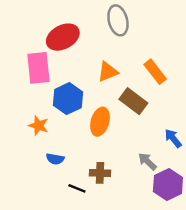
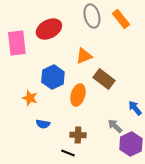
pink rectangle: (38, 68) -> (17, 43), moved
orange rectangle: (155, 72) -> (121, 19), moved
black line: (77, 188) -> (68, 153), moved

